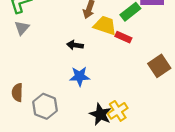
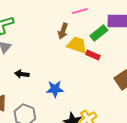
black arrow: (75, 45) -> (22, 74), moved

